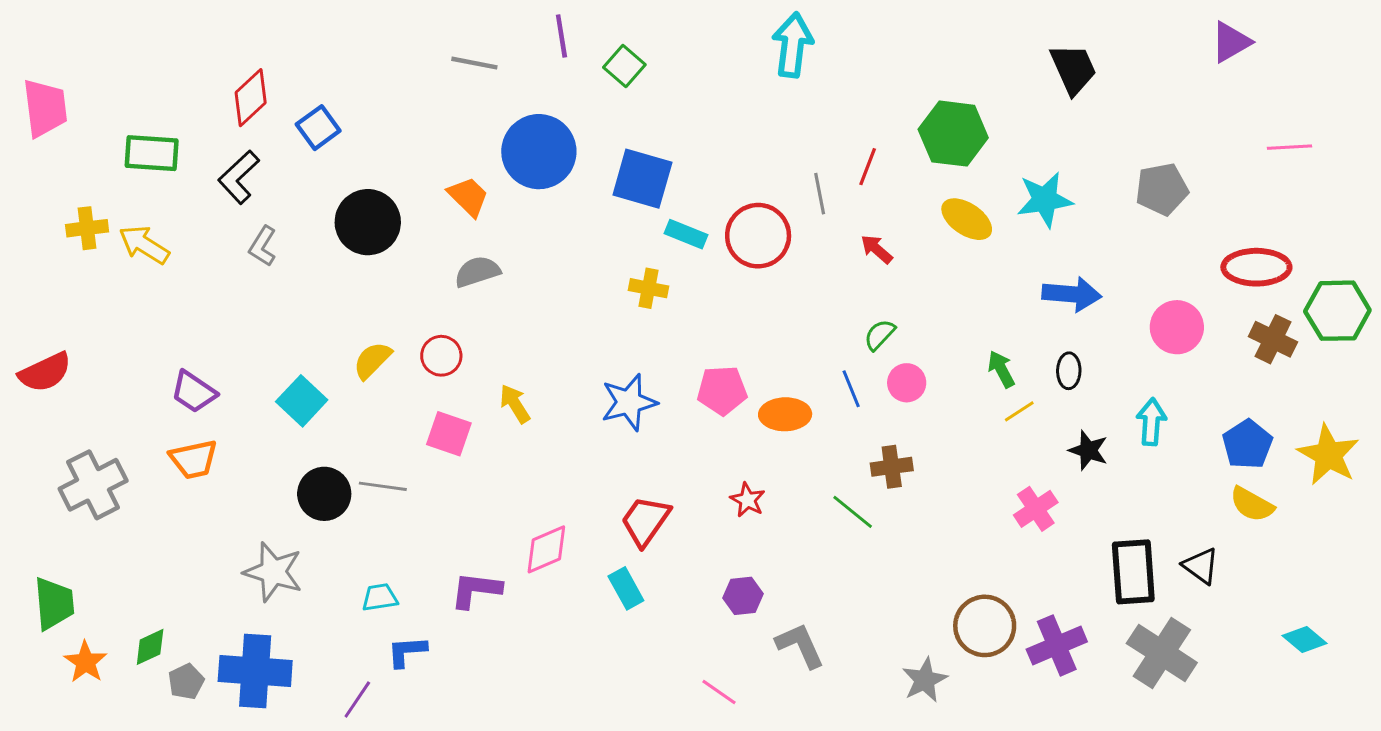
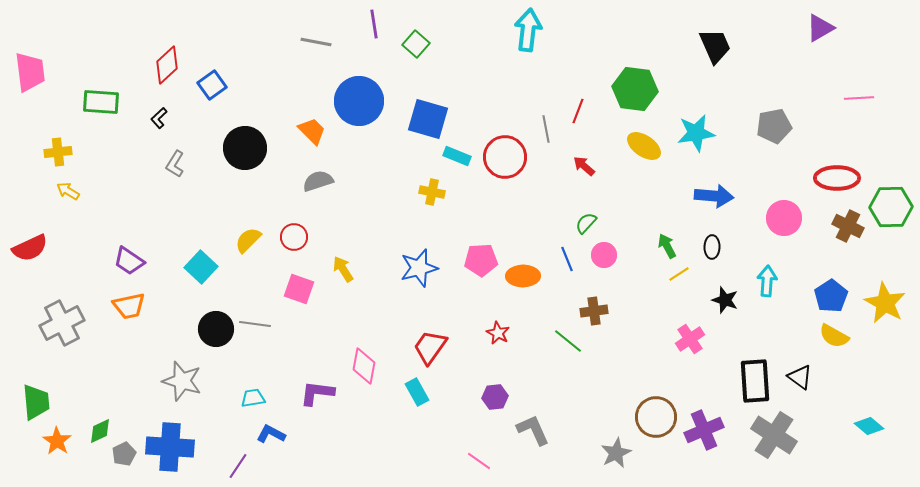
black L-shape: (239, 177) -> (159, 118), size x0.6
yellow arrow: (144, 245) -> (68, 191), moved, size x0.7
pink diamond: (546, 549) -> (364, 366), turned -57
blue L-shape: (407, 651) -> (271, 434), turned 32

